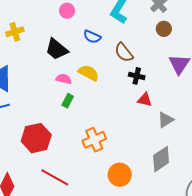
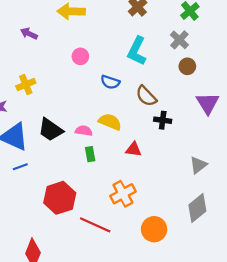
black trapezoid: (57, 49) -> (51, 130), moved
red triangle: (145, 100) -> (134, 149), moved
green rectangle: (68, 101) -> (90, 154), turned -32
red line: (55, 177) -> (95, 225), moved

